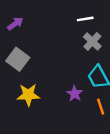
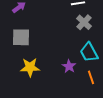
gray square: (18, 59) -> (21, 37), turned -36

